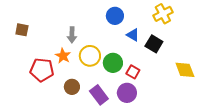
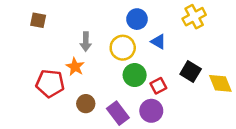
brown square: (22, 30) -> (38, 20), moved
black square: (154, 44) -> (191, 71), moved
yellow circle: (90, 56) -> (123, 48), moved
red square: (133, 72) -> (158, 86), turned 32

